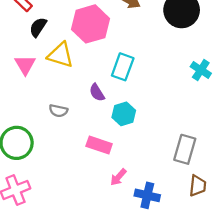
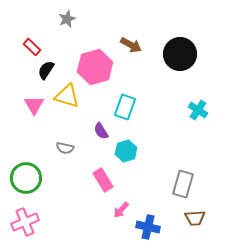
pink rectangle: (99, 145) -> (103, 180), turned 40
brown trapezoid: (198, 186) -> (195, 218), turned 80

